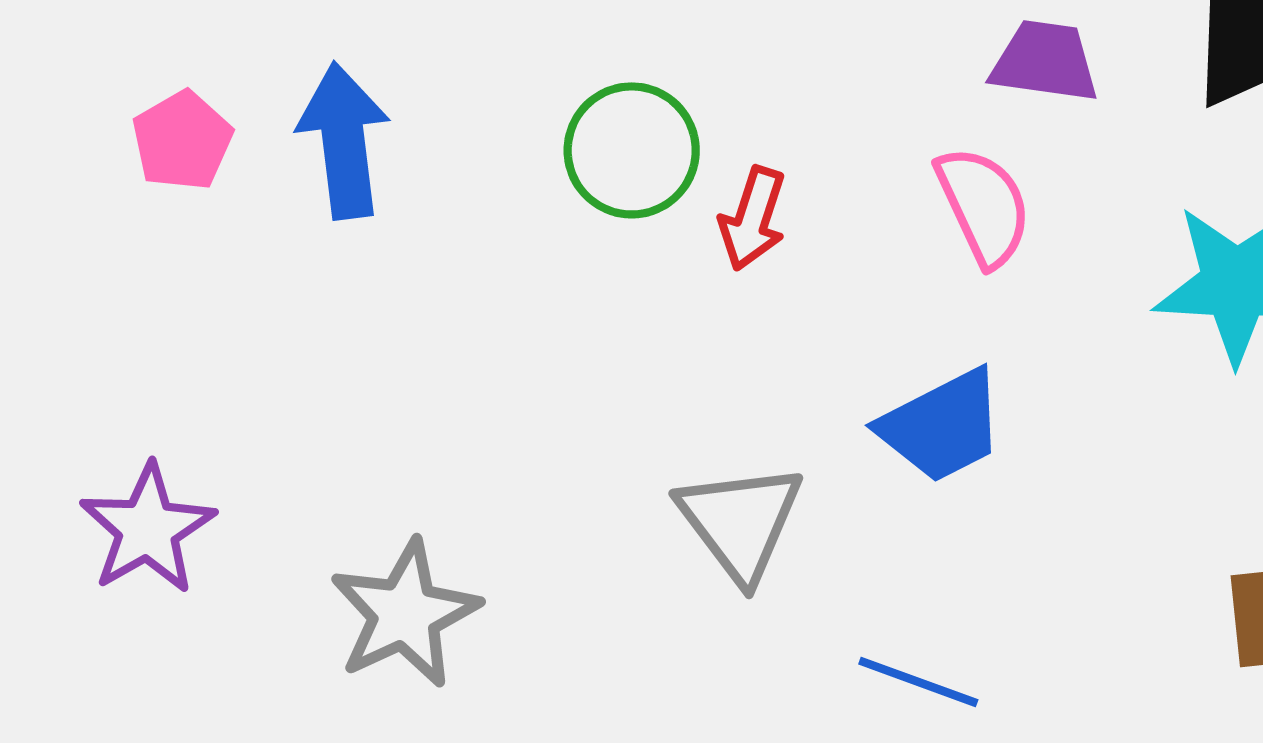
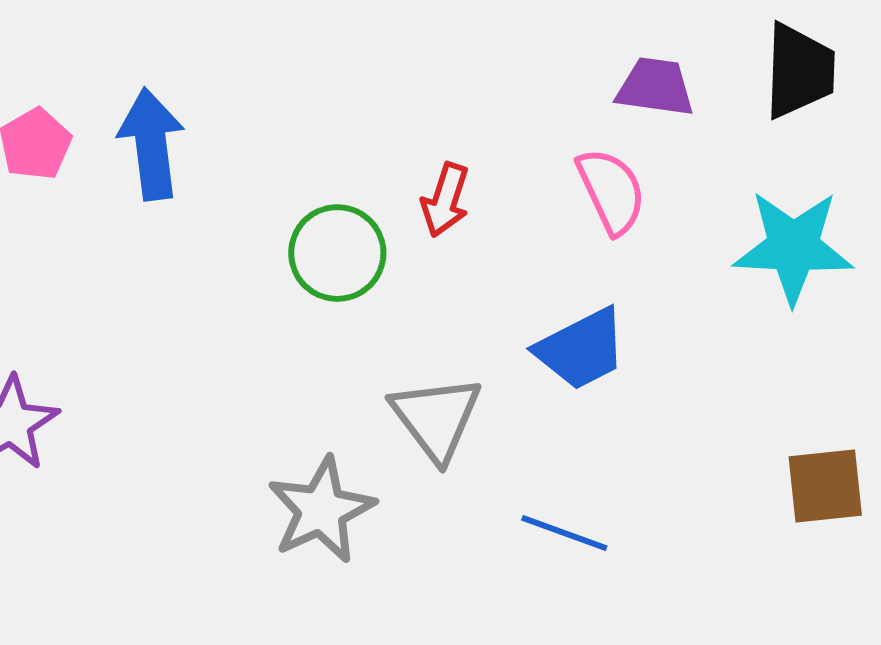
green circle: (632, 150) -> (337, 253), moved
gray star: (405, 614) -> (321, 510), moved

